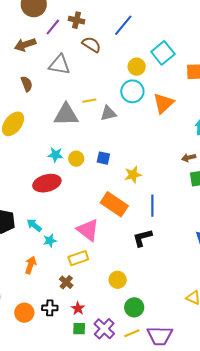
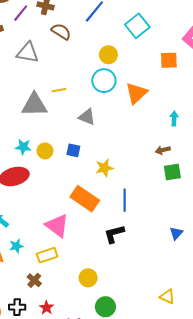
cyan square: (163, 53) -> (137, 26), moved
gray triangle: (108, 113) -> (87, 117), moved, turned 36
cyan star: (50, 241) -> (16, 246), moved

